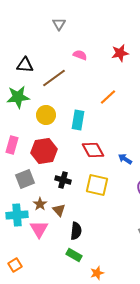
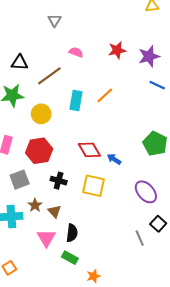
cyan rectangle: (78, 120) -> (76, 101), moved
blue arrow: (125, 159) -> (114, 159), moved
pink triangle: (39, 229) -> (46, 238), moved

